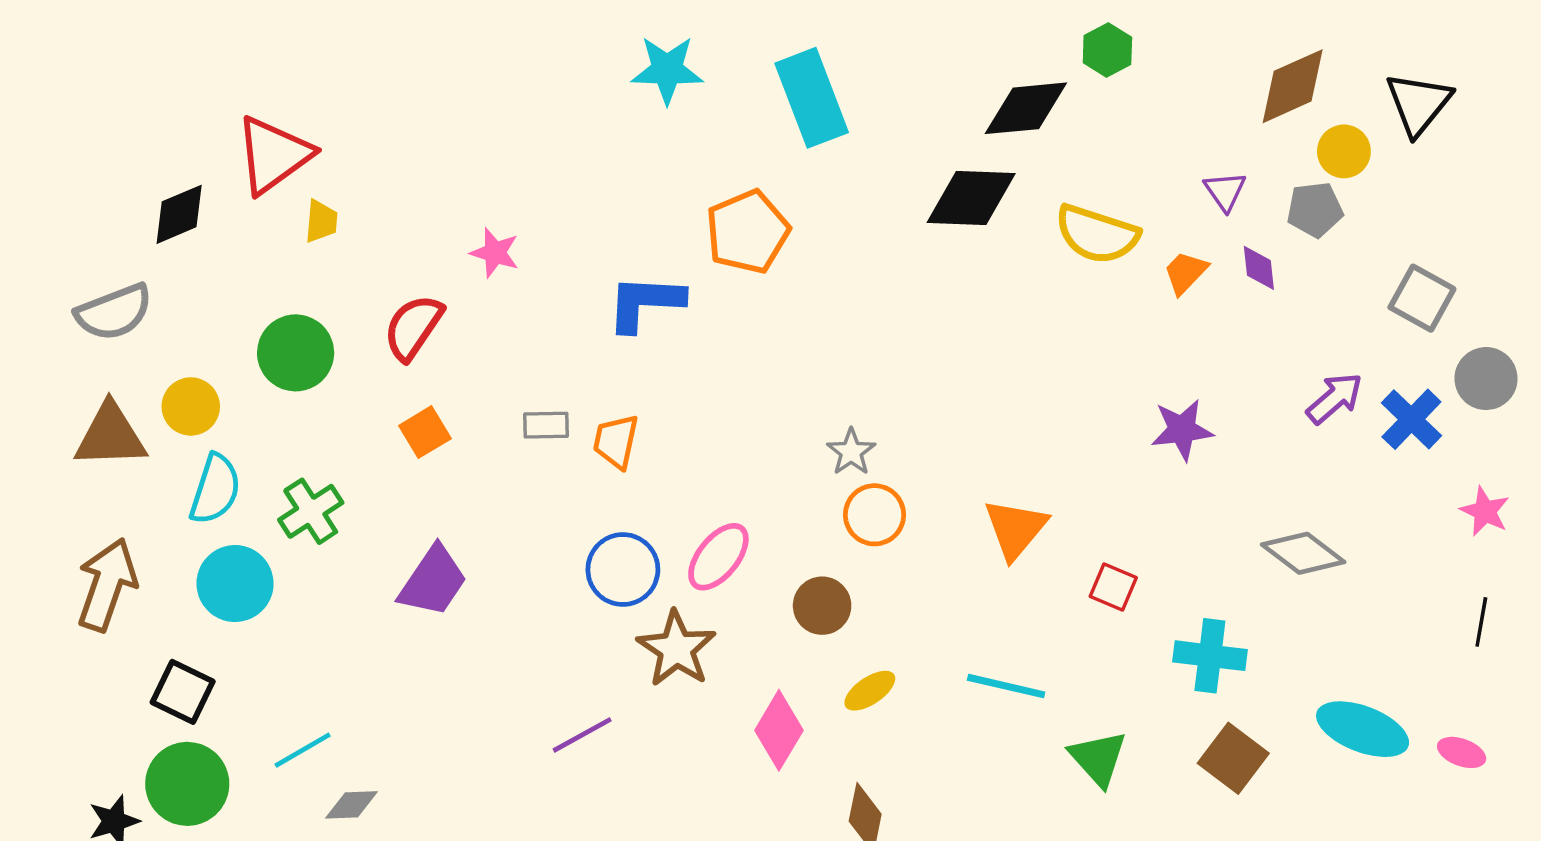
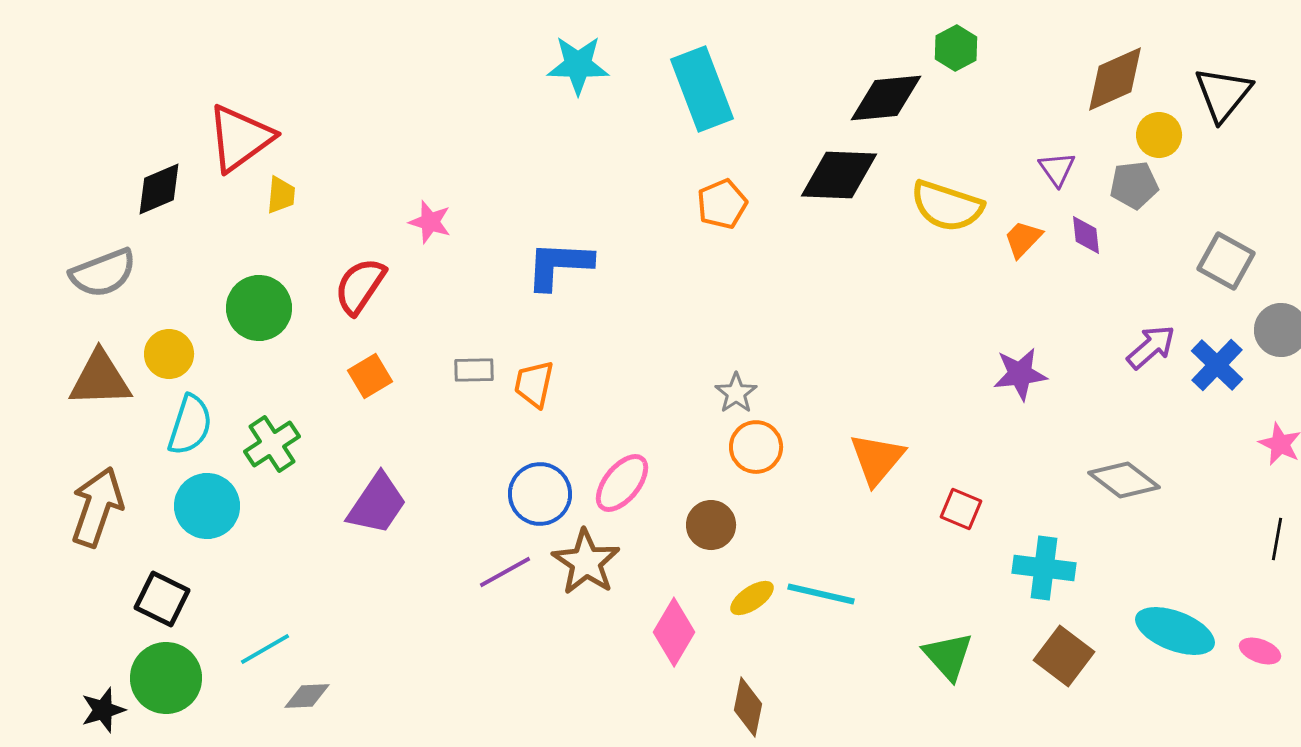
orange pentagon: (748, 232) -> (722, 204), moved, size x0.7
cyan line: (1006, 686) -> (821, 594), moved
purple line: (582, 735) -> (505, 572), moved

